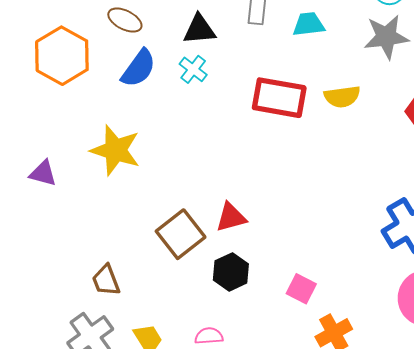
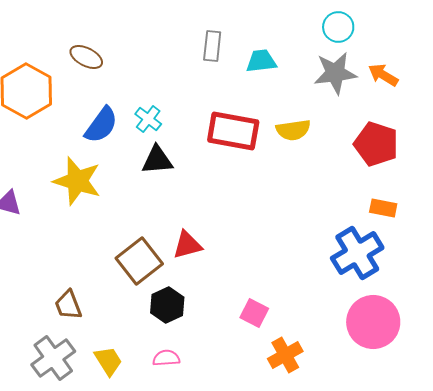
black triangle: (199, 29) -> (157, 160), moved
blue semicircle: (139, 68) -> (101, 125), moved
cyan cross: (193, 69) -> (148, 119), moved
black hexagon: (231, 272) -> (167, 305), moved

